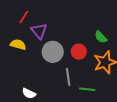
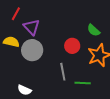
gray circle: (53, 52) -> (32, 50), moved

